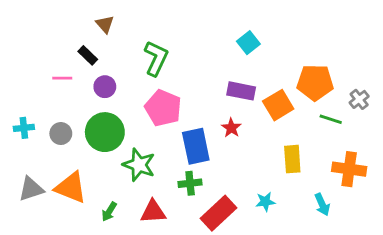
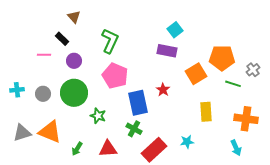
purple rectangle: (241, 91) -> (167, 51), moved
green star: (139, 165) -> (98, 116), size x0.7
green cross: (190, 183) -> (134, 129), turned 35
cyan arrow: (322, 205) -> (236, 148), moved

